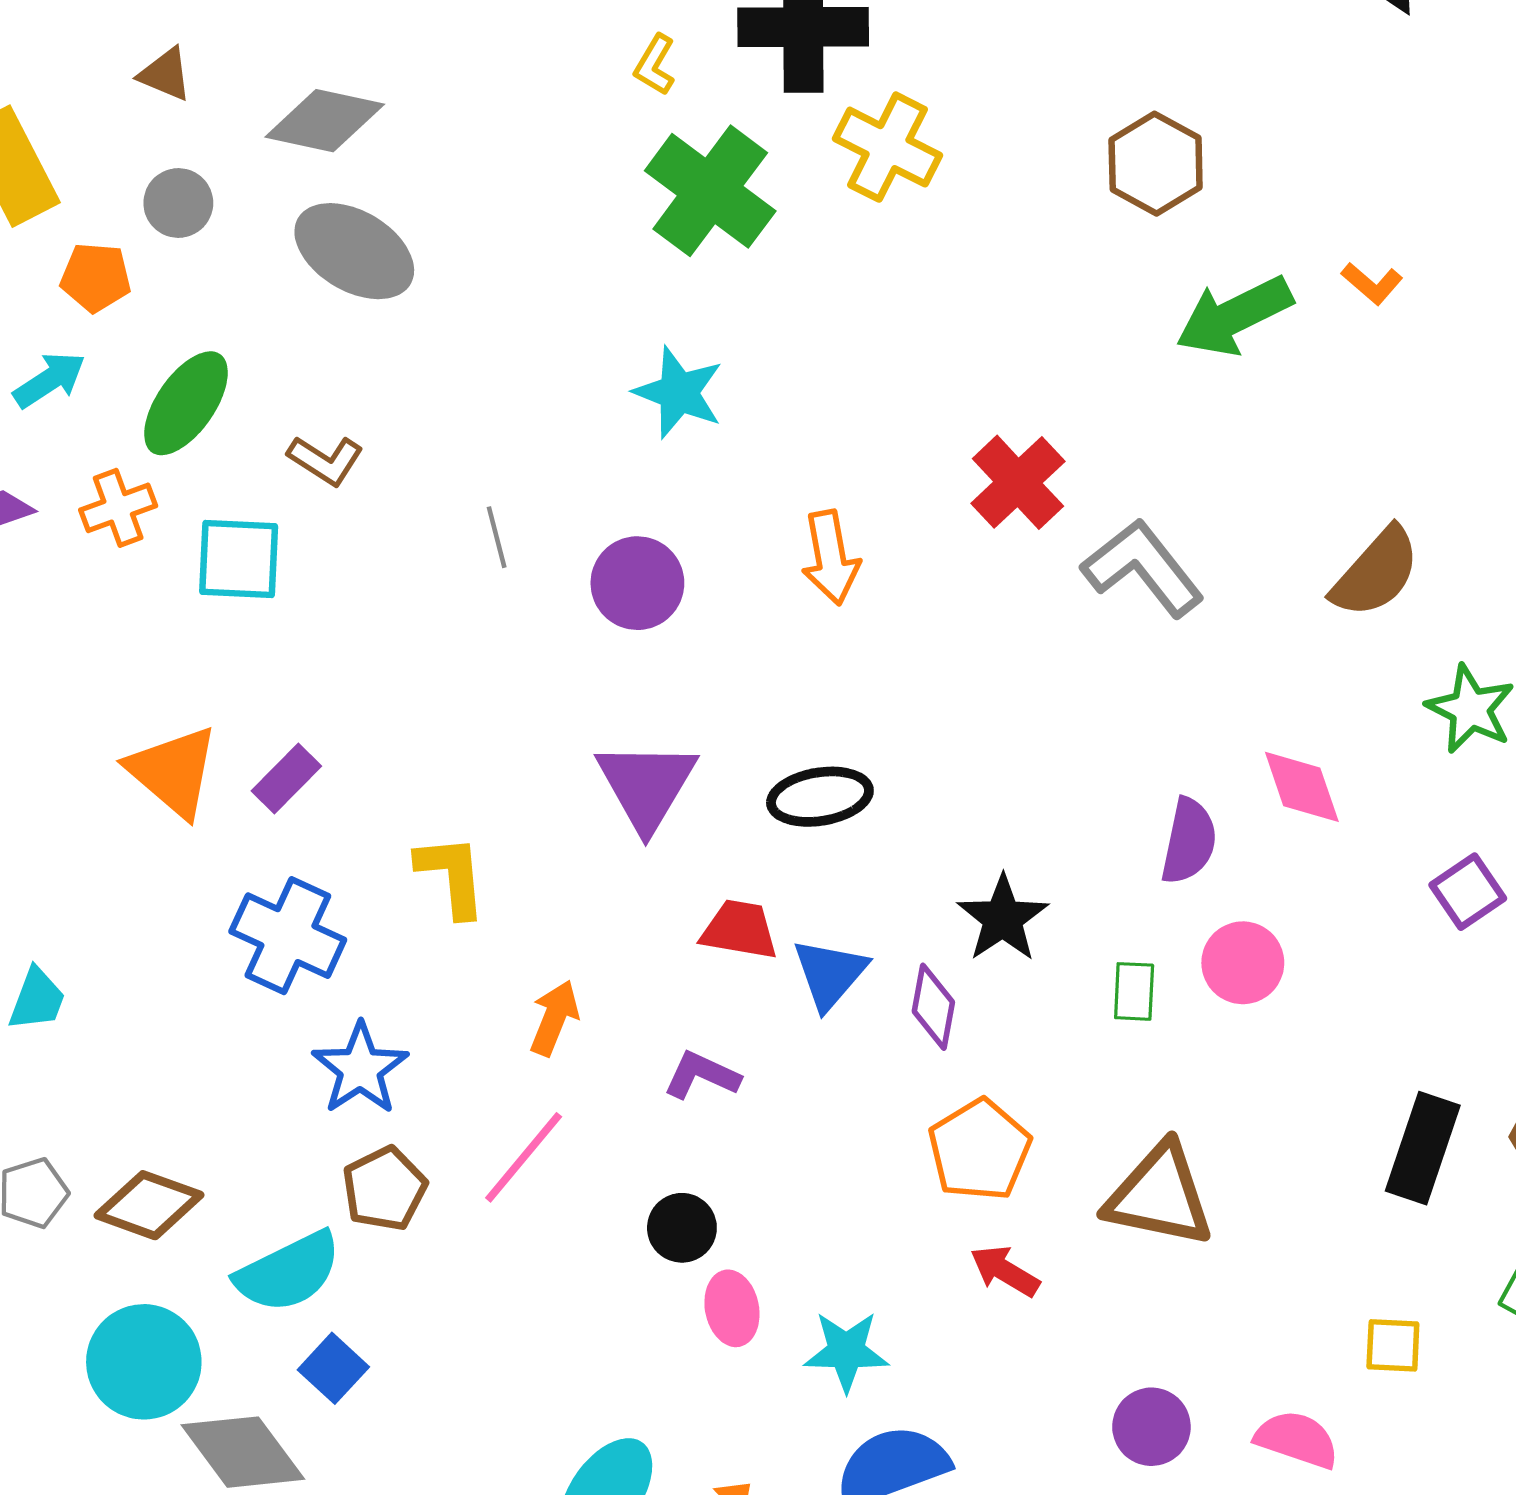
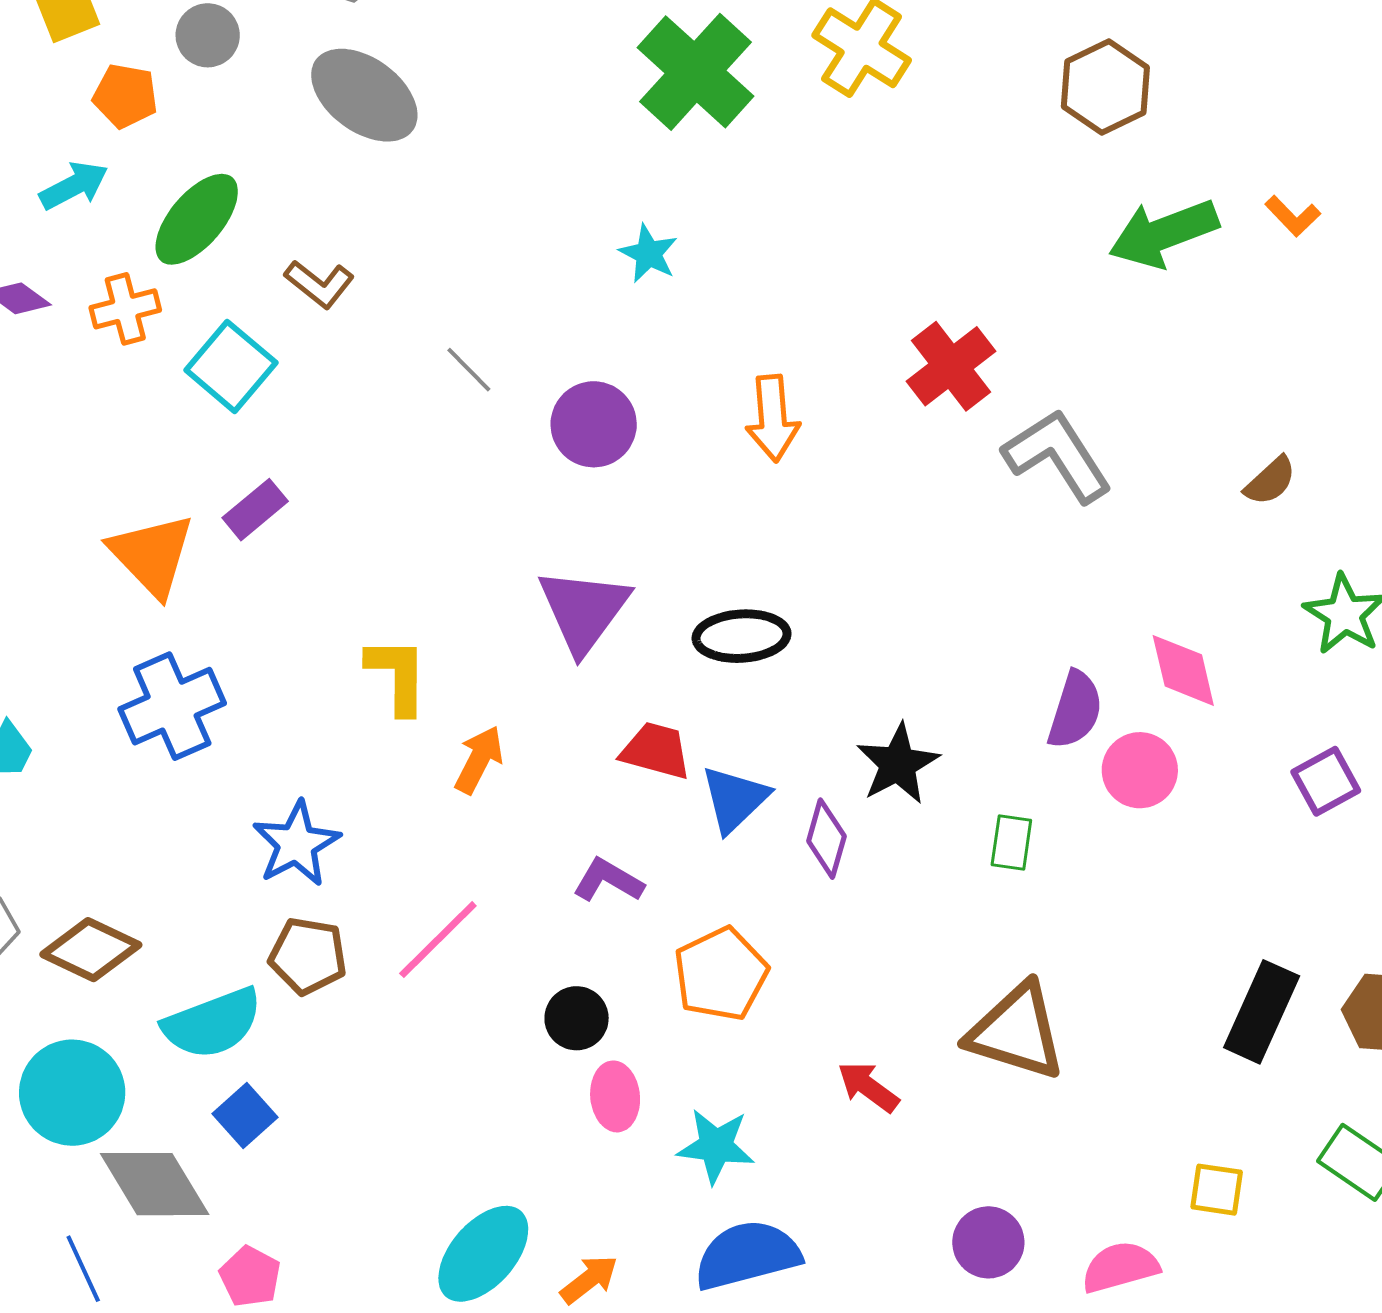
cyan star: (679, 393) -> (649, 254), size x0.7
gray line: (497, 537) -> (469, 370), turned -36
cyan square: (239, 559) -> (231, 366), turned 32
brown semicircle: (1376, 573) -> (1270, 481), size x0.6
purple rectangle: (286, 778) -> (255, 510), moved
blue cross: (288, 936) -> (172, 706), moved, turned 36
pink circle: (1243, 963) -> (1140, 770), moved
orange arrow: (554, 1018) -> (479, 760), moved
orange pentagon: (979, 1150) -> (721, 974), moved
brown pentagon: (384, 1189) -> (308, 956), turned 30
pink semicircle: (1297, 1439) -> (1120, 1267), turned -40

